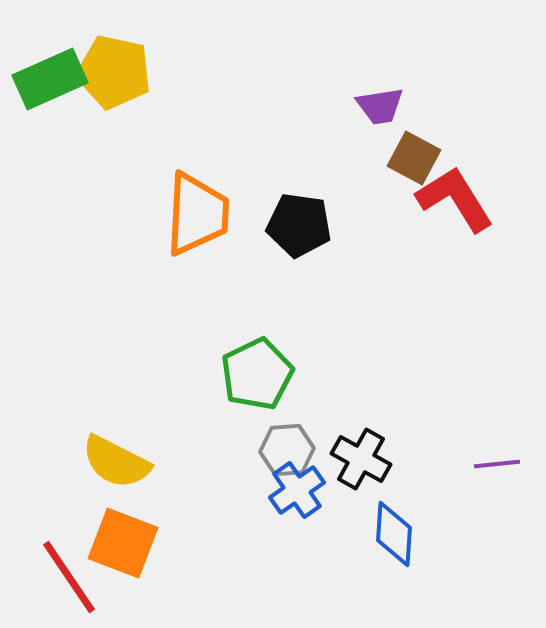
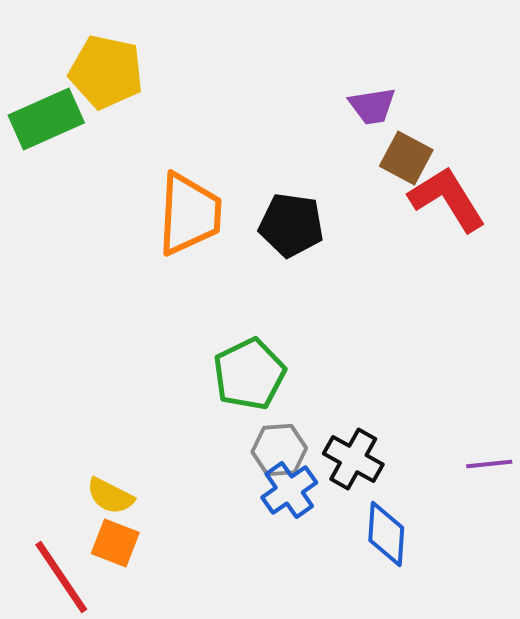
green rectangle: (50, 79) -> (46, 119), moved
yellow semicircle: (116, 462) -> (110, 496), moved, size x0.7
orange square: (123, 543) -> (115, 543), size x0.7

